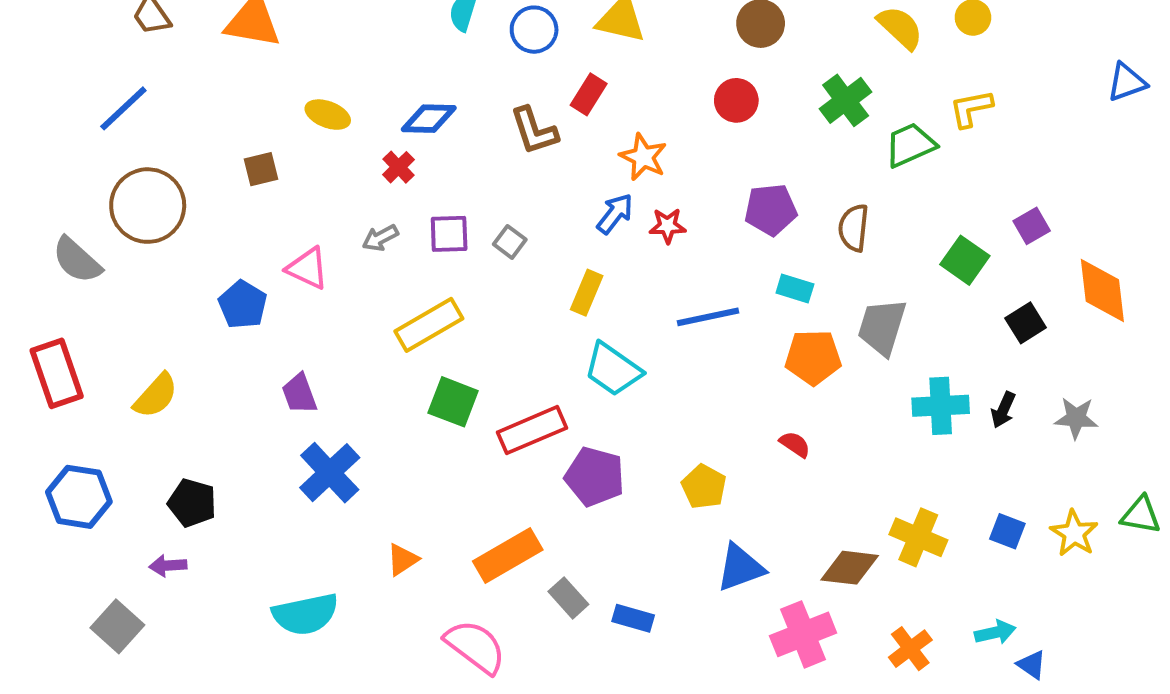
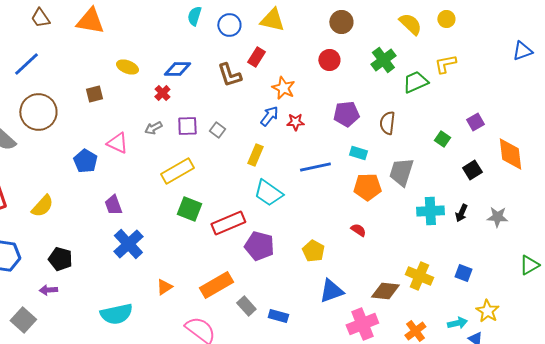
green square: (965, 260) -> (442, 139), size x0.7
green triangle: (1141, 515) -> (529, 265), turned -40
yellow star: (1074, 533) -> (487, 311), moved

